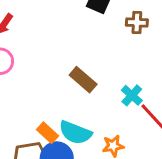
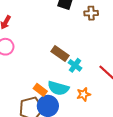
cyan cross: (132, 95) -> (75, 65), moved

